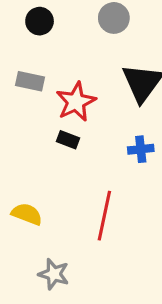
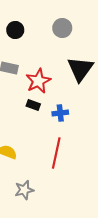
blue cross: (141, 149) -> (60, 113), moved
gray star: (54, 274) -> (24, 190), turned -30

